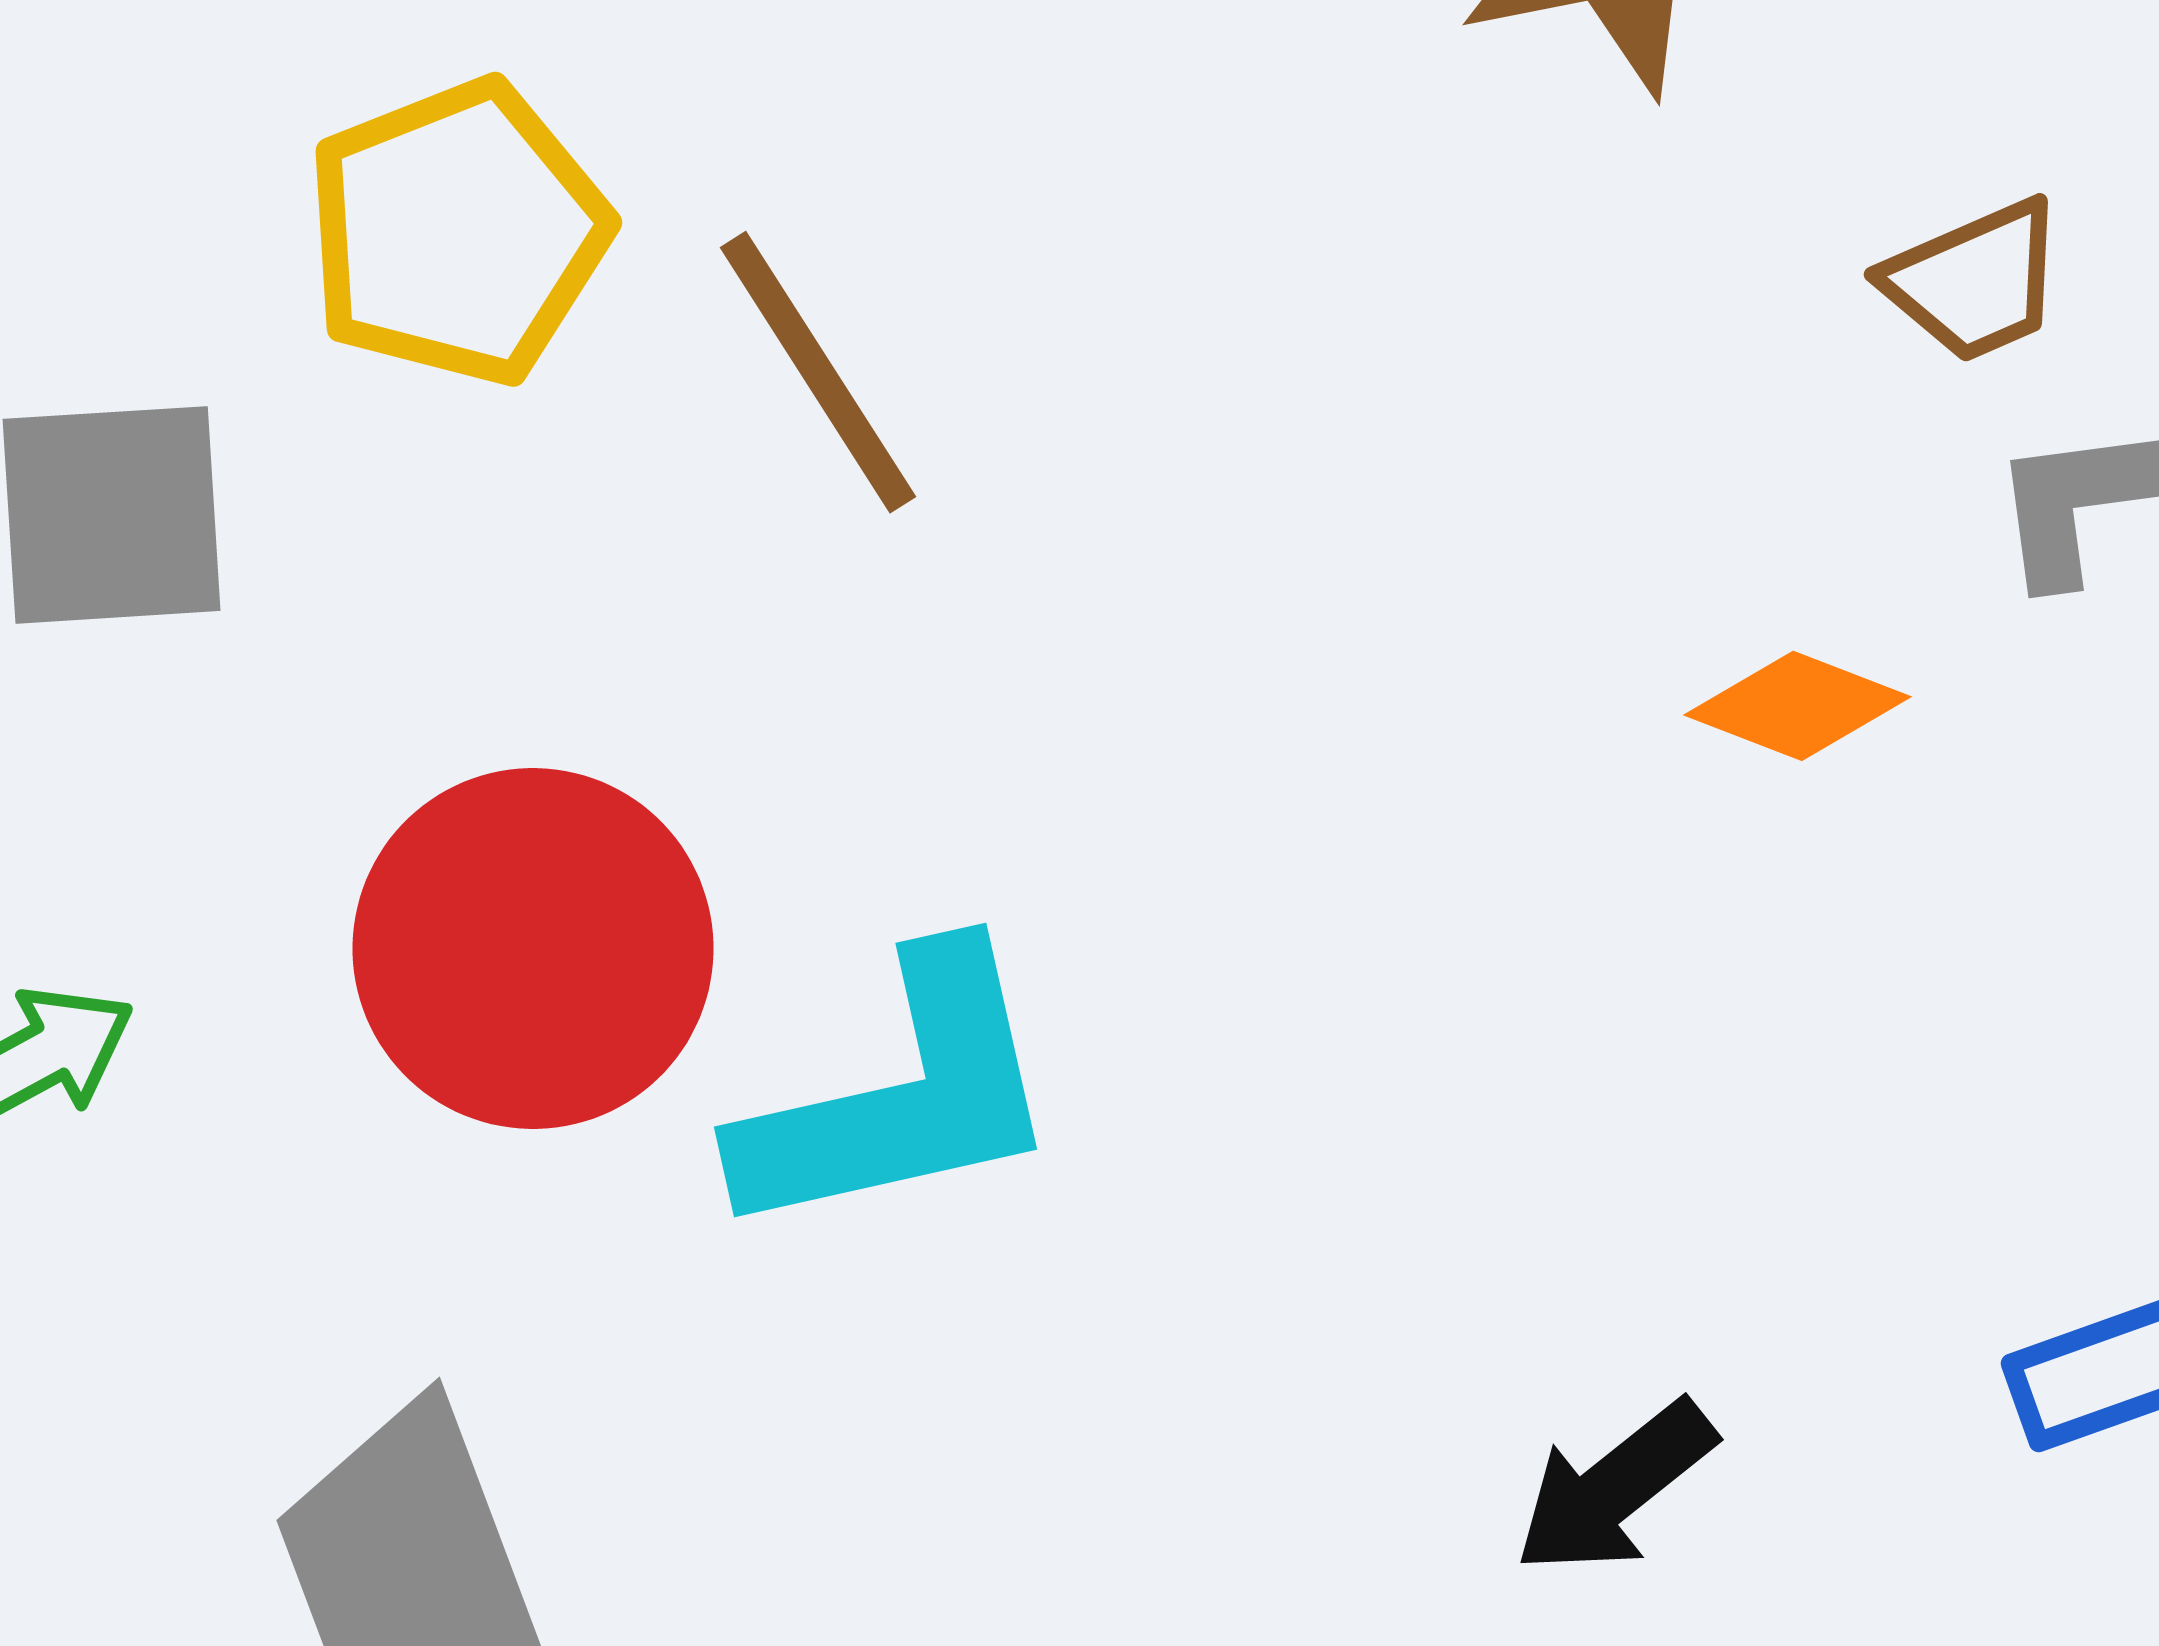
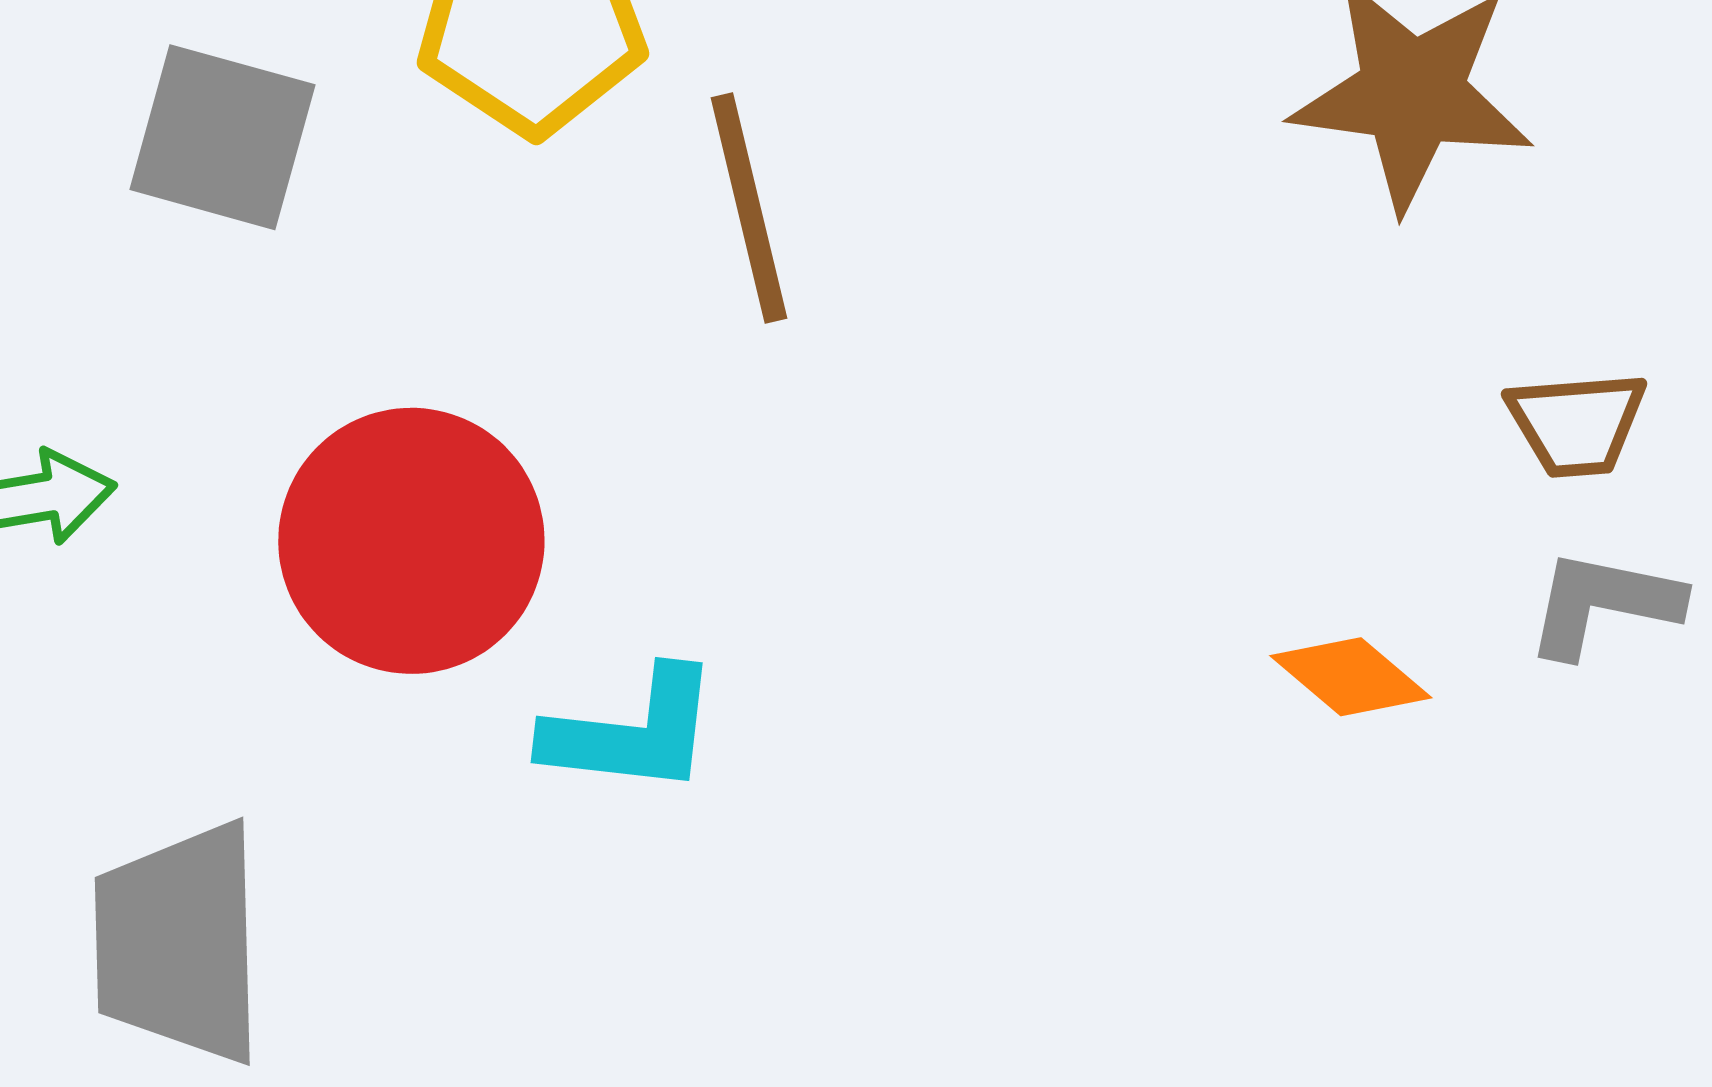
cyan L-shape: (900, 1096) -> (632, 732), size x0.7

